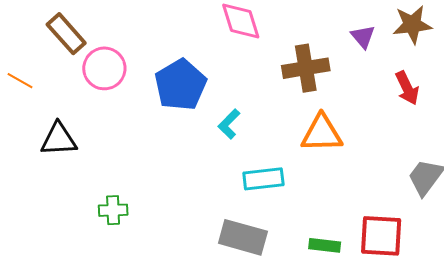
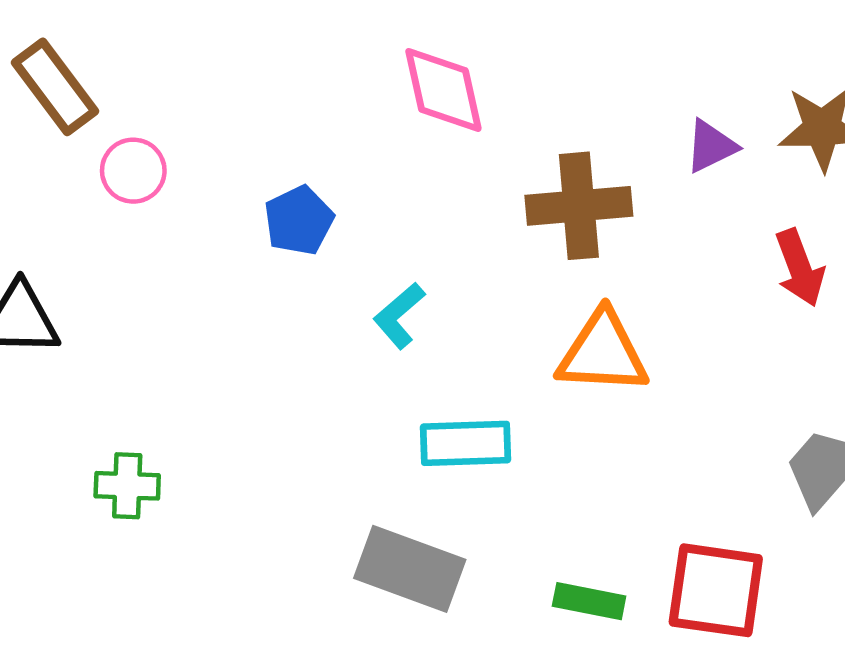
purple triangle: (363, 37) -> (711, 146), turned 40
pink circle: (104, 68) -> (133, 171), size x0.7
blue pentagon: (181, 85) -> (299, 220), size x0.6

